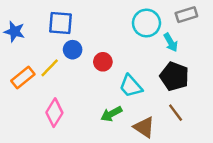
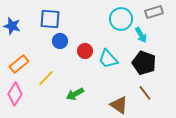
yellow line: (50, 68) -> (46, 78), moved
cyan trapezoid: (131, 86) -> (108, 59), moved
pink diamond: (54, 113) -> (15, 94), moved
green arrow: (111, 114) -> (75, 94), moved

